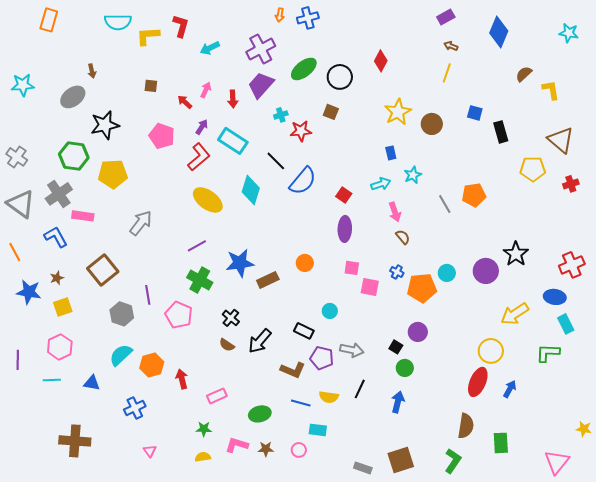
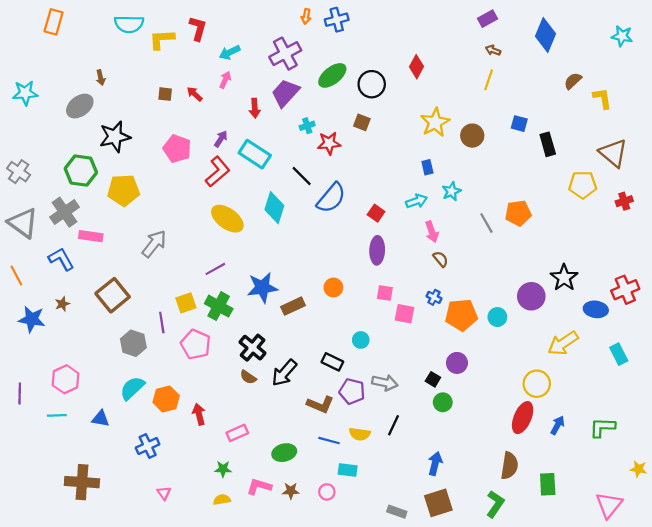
pink arrow: (206, 90) -> (225, 80), moved
red arrow: (185, 102) -> (195, 94), moved
cyan circle: (447, 273) -> (497, 317), moved
blue ellipse: (555, 297) -> (596, 309), moved
yellow square: (63, 307) -> (186, 303), moved
black cross: (231, 318) -> (253, 348), size x1.4
green L-shape: (548, 353) -> (602, 427), moved
blue arrow: (398, 402) -> (435, 464), moved

